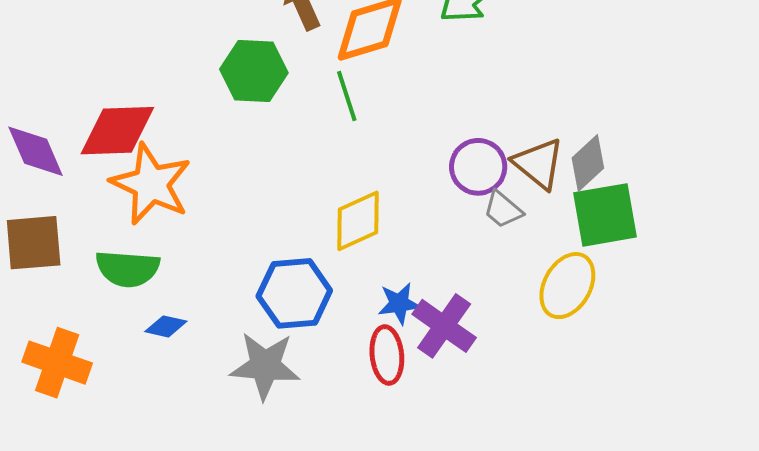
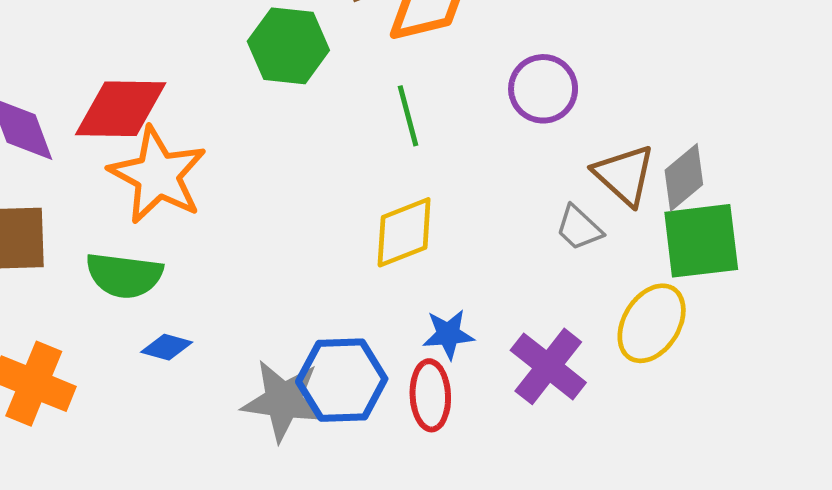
green line: (347, 96) -> (408, 116), moved
purple circle: (478, 167) -> (543, 89), moved
blue hexagon: (294, 293) -> (342, 380), moved
purple cross: (444, 326) -> (548, 366), moved

